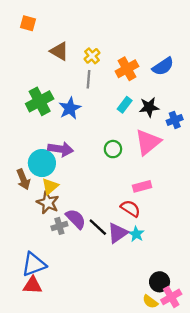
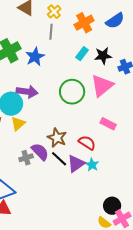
green circle: (113, 149) -> (72, 92), size x1.6
pink rectangle: (142, 186) -> (108, 124), moved, turned 42
brown star: (48, 203) -> (57, 138), moved

